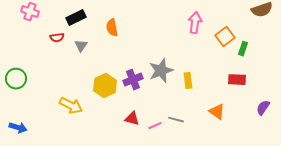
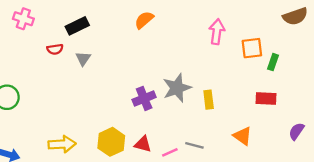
orange semicircle: (112, 28) -> (144, 20), moved, turned 60
orange square: (225, 37) -> (252, 48), turned 30
yellow hexagon: (105, 86) -> (111, 142), moved
yellow arrow: (71, 106) -> (62, 144), moved, turned -30

